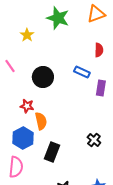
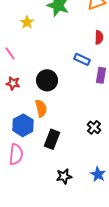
black circle: (43, 77) -> (47, 80), moved
red star: (27, 106) -> (13, 83), moved

